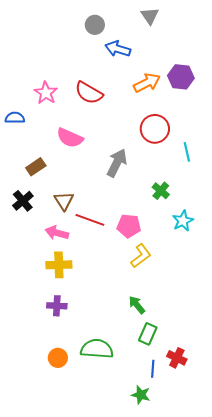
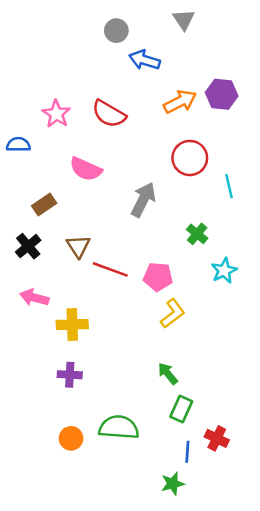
pink arrow: (57, 233) -> (34, 298), moved
green star: (141, 395) -> (173, 484), turned -30

